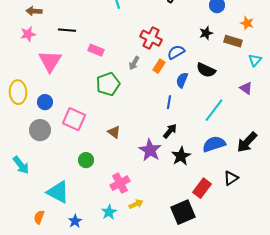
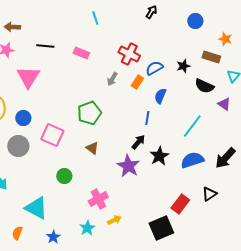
black star: (206, 33) -> (183, 66), moved
pink rectangle: (96, 50) -> (81, 53), moved
black semicircle: (206, 70) -> (204, 86), moved
green pentagon: (108, 84) -> (89, 113), moved
black arrow: (170, 131) -> (138, 142), moved
black star: (181, 156) -> (159, 156), moved

